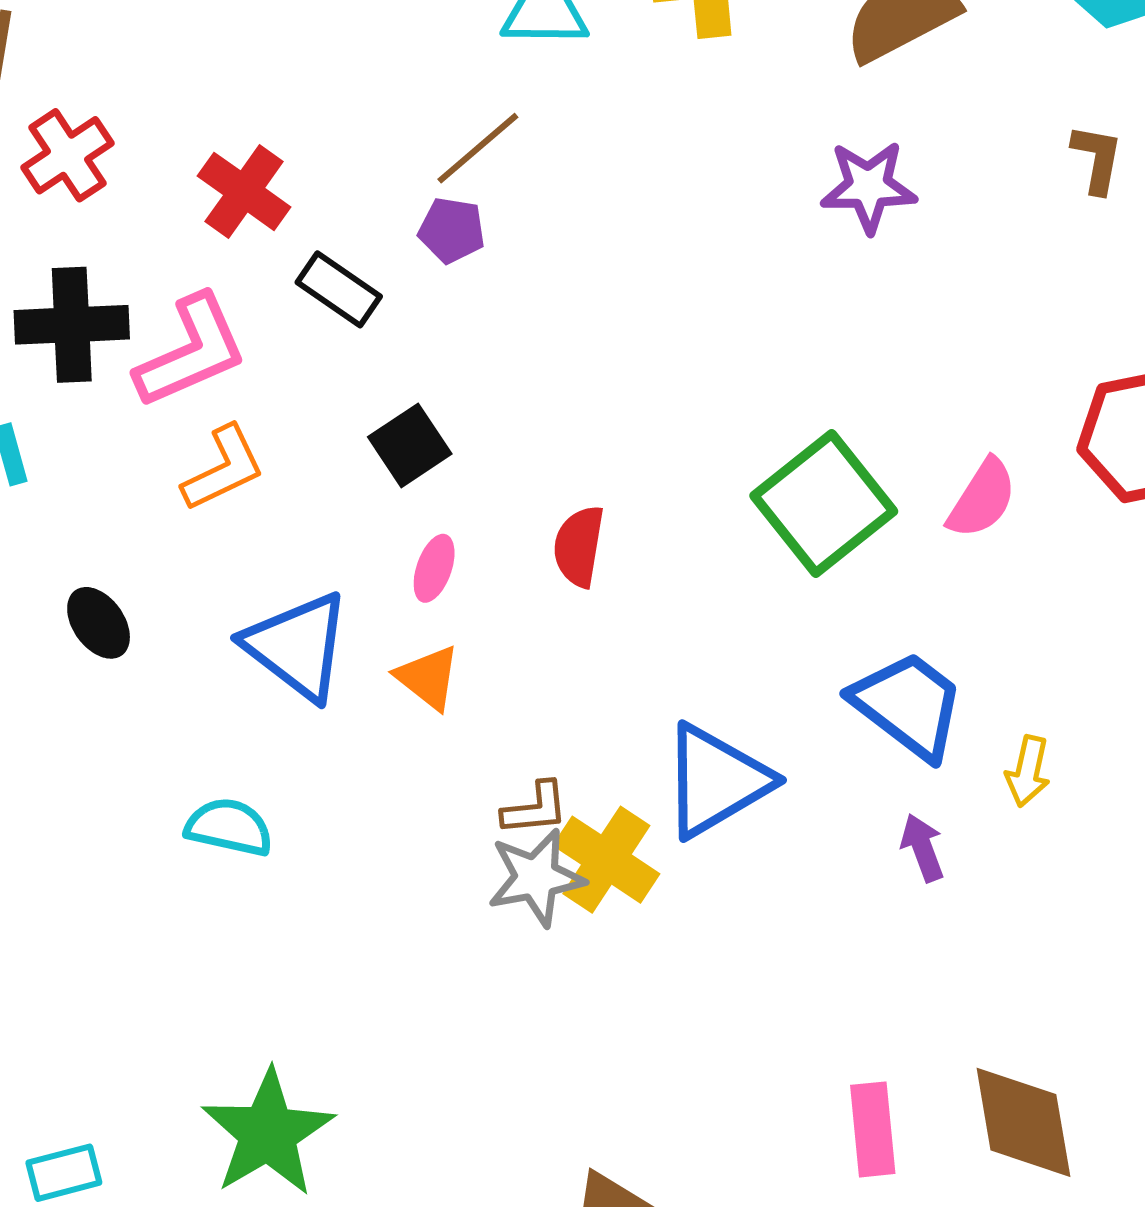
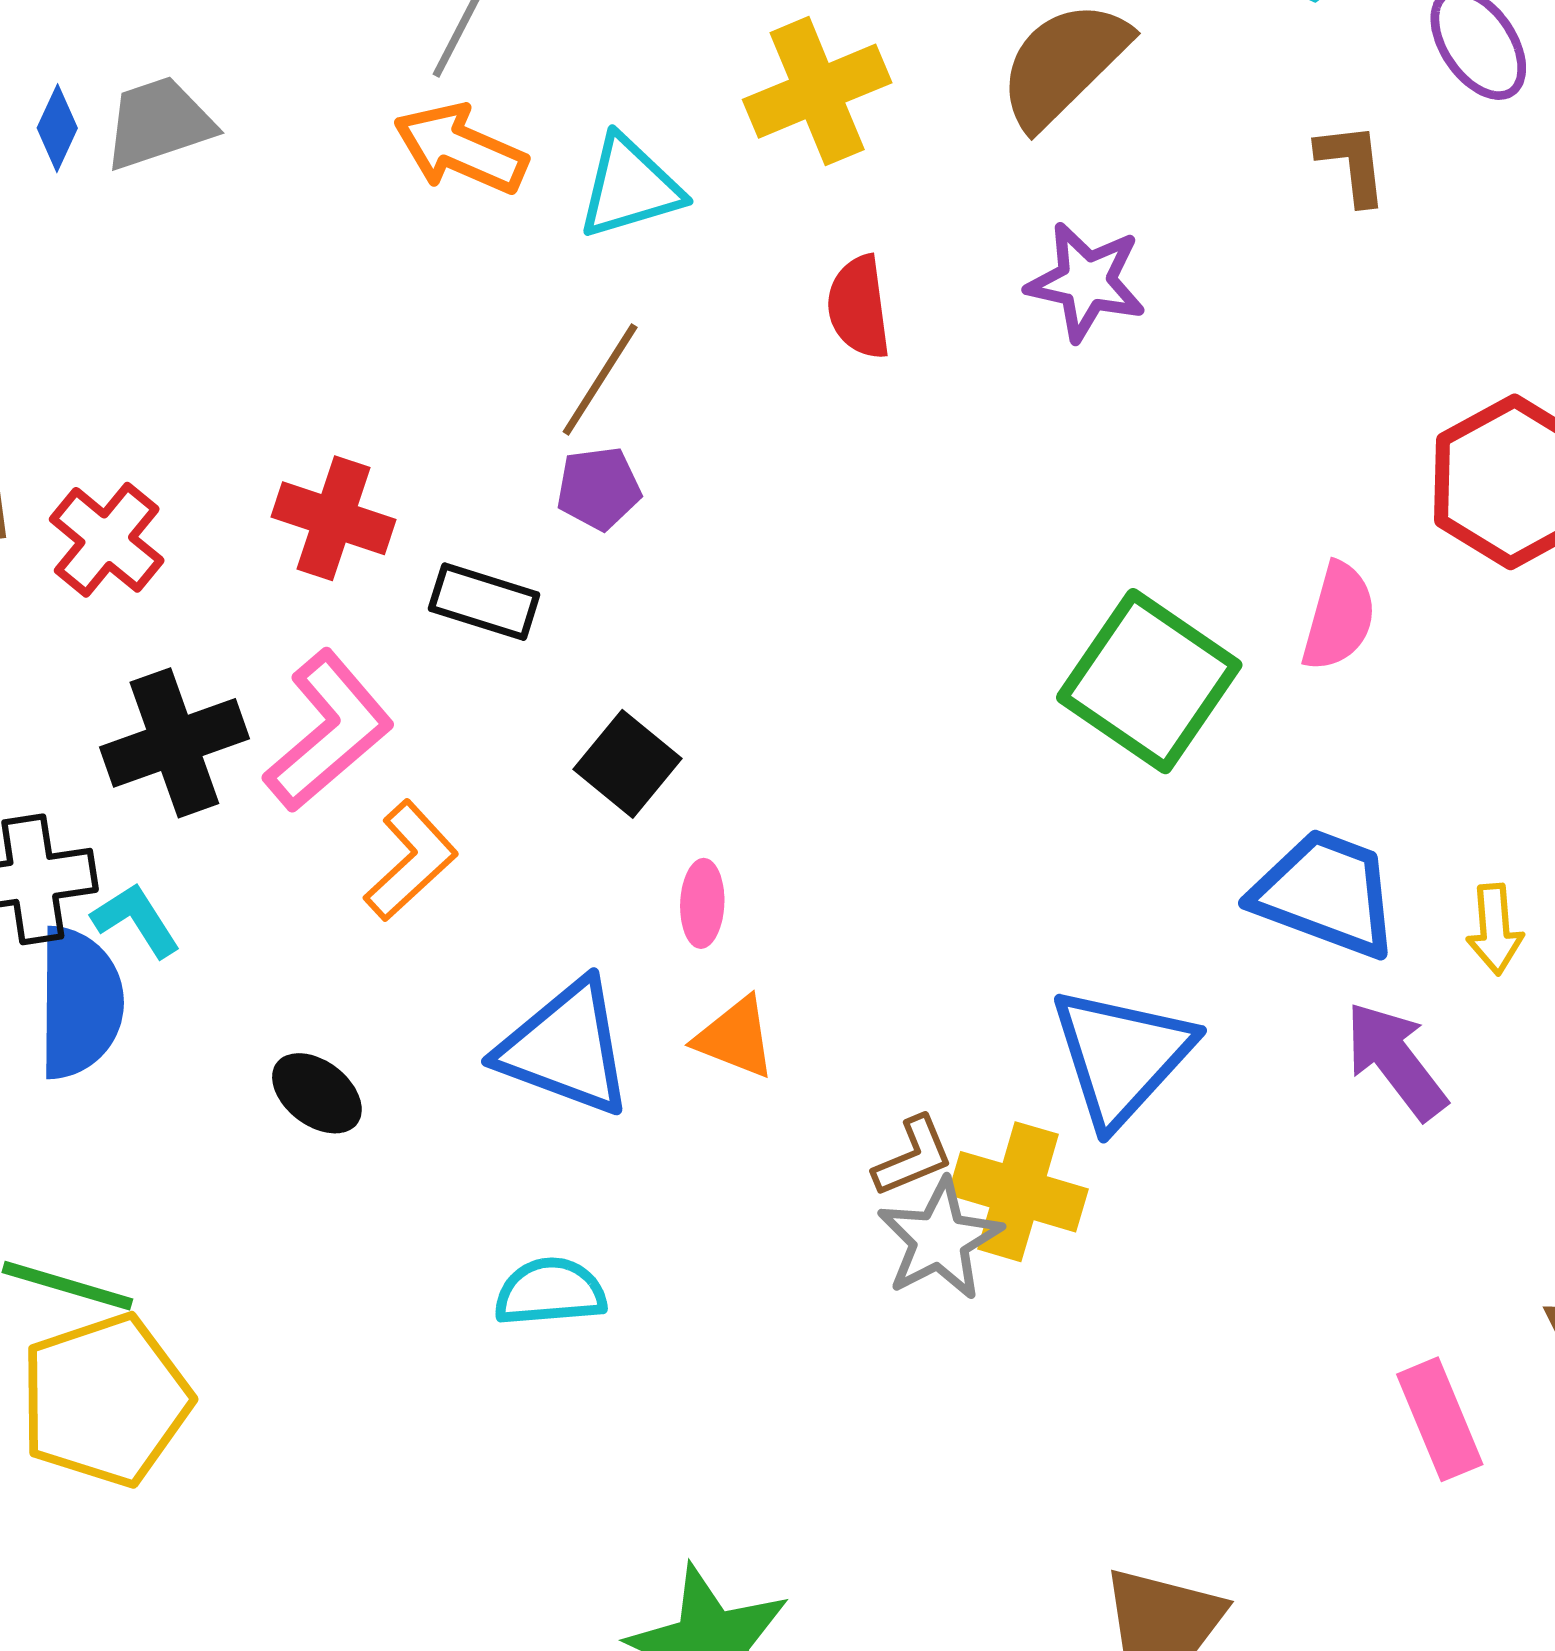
purple star: (868, 187) -> (1086, 282), turned 30
red semicircle: (579, 546) -> (859, 307), moved
purple arrow: (923, 848) -> (1396, 1060), size x1.5

